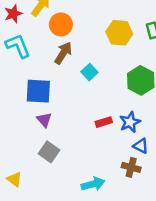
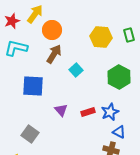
cyan L-shape: (18, 46) -> (16, 48), turned -55
purple triangle: (44, 120) -> (61, 110), moved
gray square: (49, 152) -> (30, 134), moved

